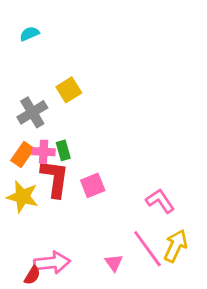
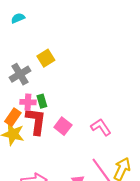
orange rectangle: (22, 155) -> (13, 117), moved
pink square: (93, 185) -> (63, 126), turned -30
pink L-shape: (160, 201) -> (101, 127), moved

